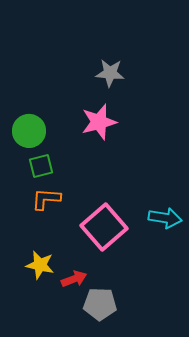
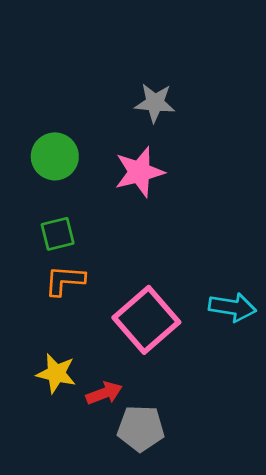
green circle: (29, 131) -> (55, 156), moved

